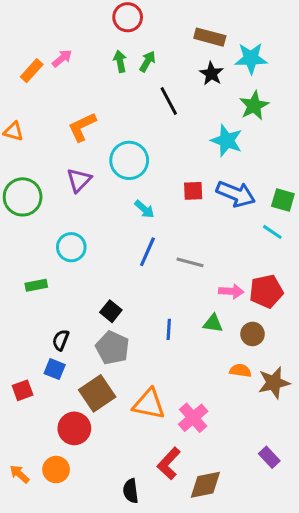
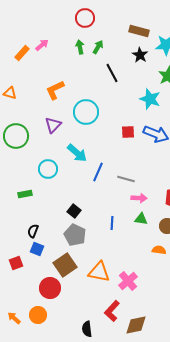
cyan arrow: (144, 209) -> (77, 153), moved, size x1.5
pink arrow: (231, 291) -> (139, 198), moved
black semicircle: (61, 340) -> (33, 231), moved

